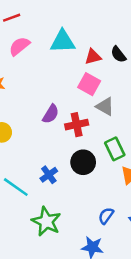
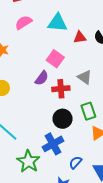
pink square: (89, 84) -> (55, 59), moved
blue cross: (49, 175) -> (53, 144), moved, size x1.5

